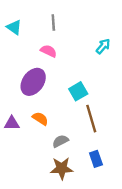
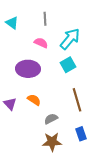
cyan arrow: (103, 46) -> (70, 39), moved, size x1.6
purple ellipse: (33, 82) -> (28, 69), turned 55
cyan square: (78, 91) -> (68, 65), moved
purple triangle: (12, 123) -> (10, 104), turned 48

